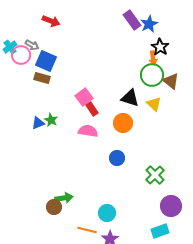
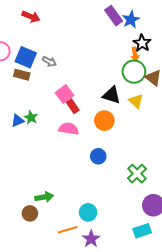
gray arrow: (32, 45) -> (49, 61), moved
brown circle: (54, 207) -> (30, 213), moved
orange line: (87, 230) -> (68, 230), turned -30

